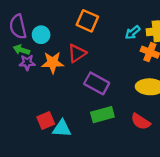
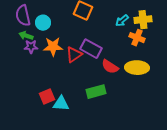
red triangle: (77, 53) -> (74, 55), moved
purple rectangle: (97, 83) -> (91, 49), moved
red semicircle: (141, 122) -> (110, 67), moved

